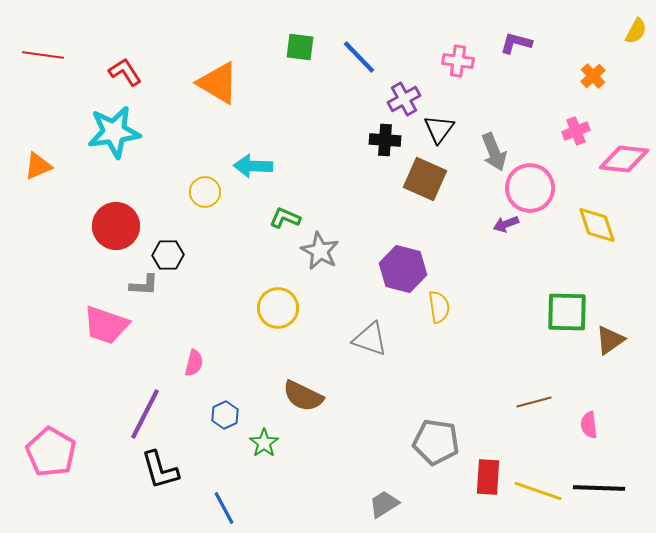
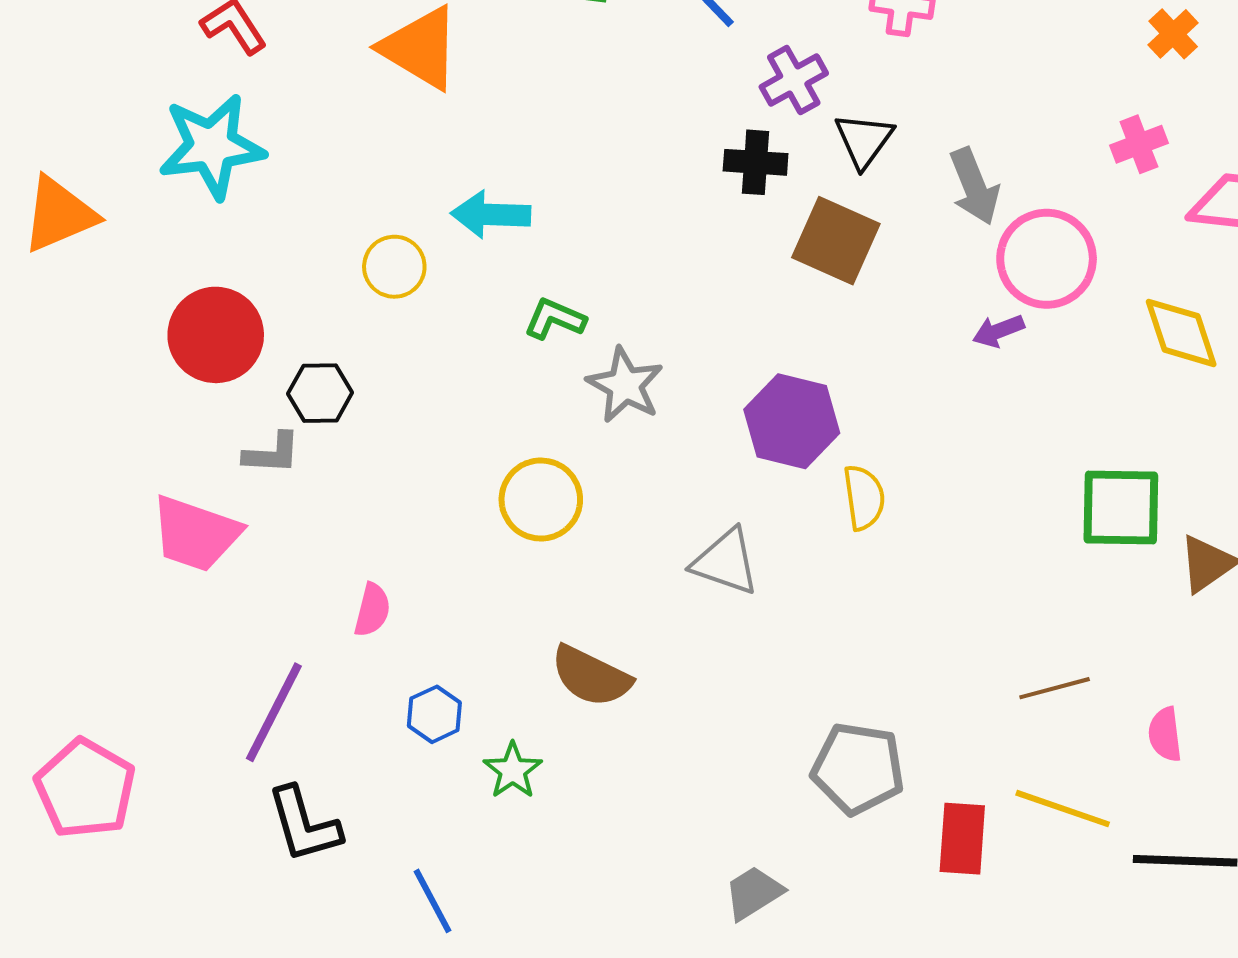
orange triangle: (38, 166) -> (59, 215), size x1.4
yellow line: (538, 491) -> (1063, 809), moved

